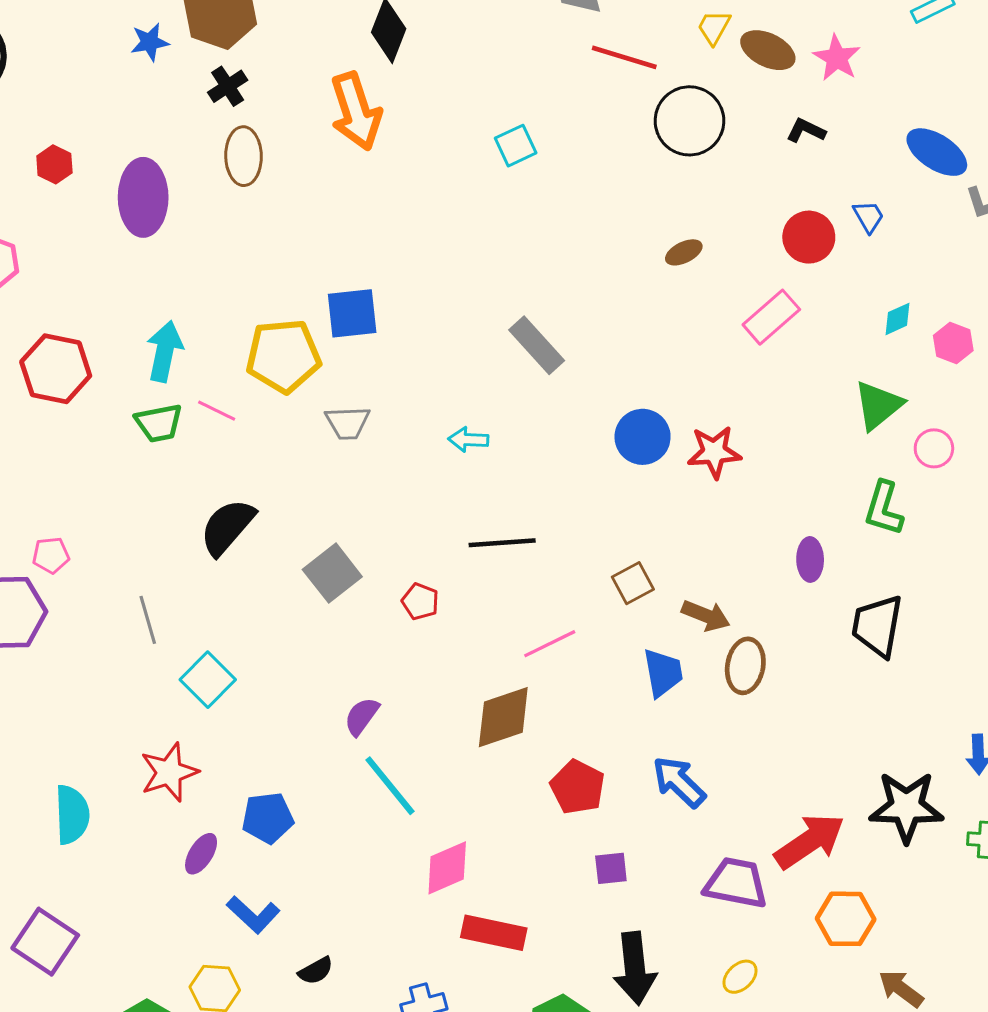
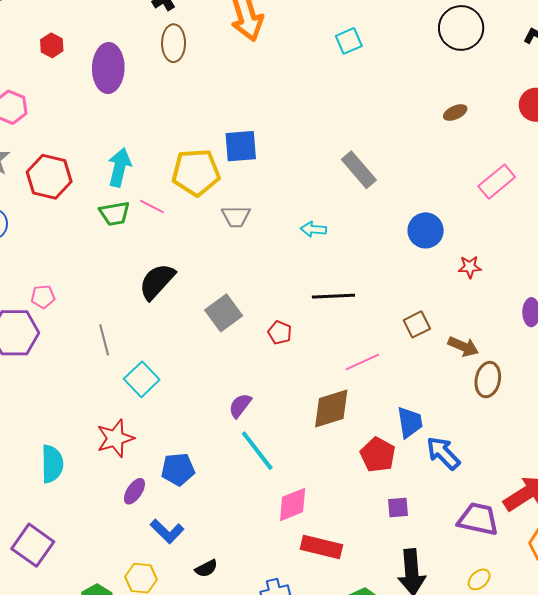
pink rectangle: (771, 317) -> (497, 182), moved
red star: (714, 452) -> (470, 267), moved, size x0.7
blue trapezoid: (663, 673) -> (410, 422), moved

